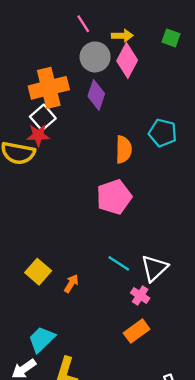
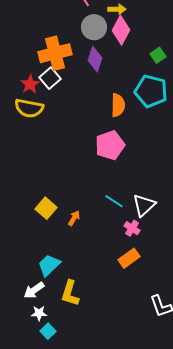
green square: (171, 38) -> (158, 55), moved, turned 35
cyan pentagon: (163, 133) -> (151, 91), size x1.4
red star: (38, 135) -> (30, 84), moved, turned -30

